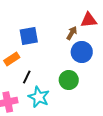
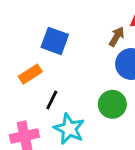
blue square: (29, 36) -> (55, 41), turned 30

